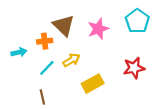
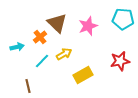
cyan pentagon: (137, 21) -> (123, 19), turned -30
orange cross: (45, 41) -> (40, 37), turned -32
brown line: (42, 97) -> (28, 86), moved

